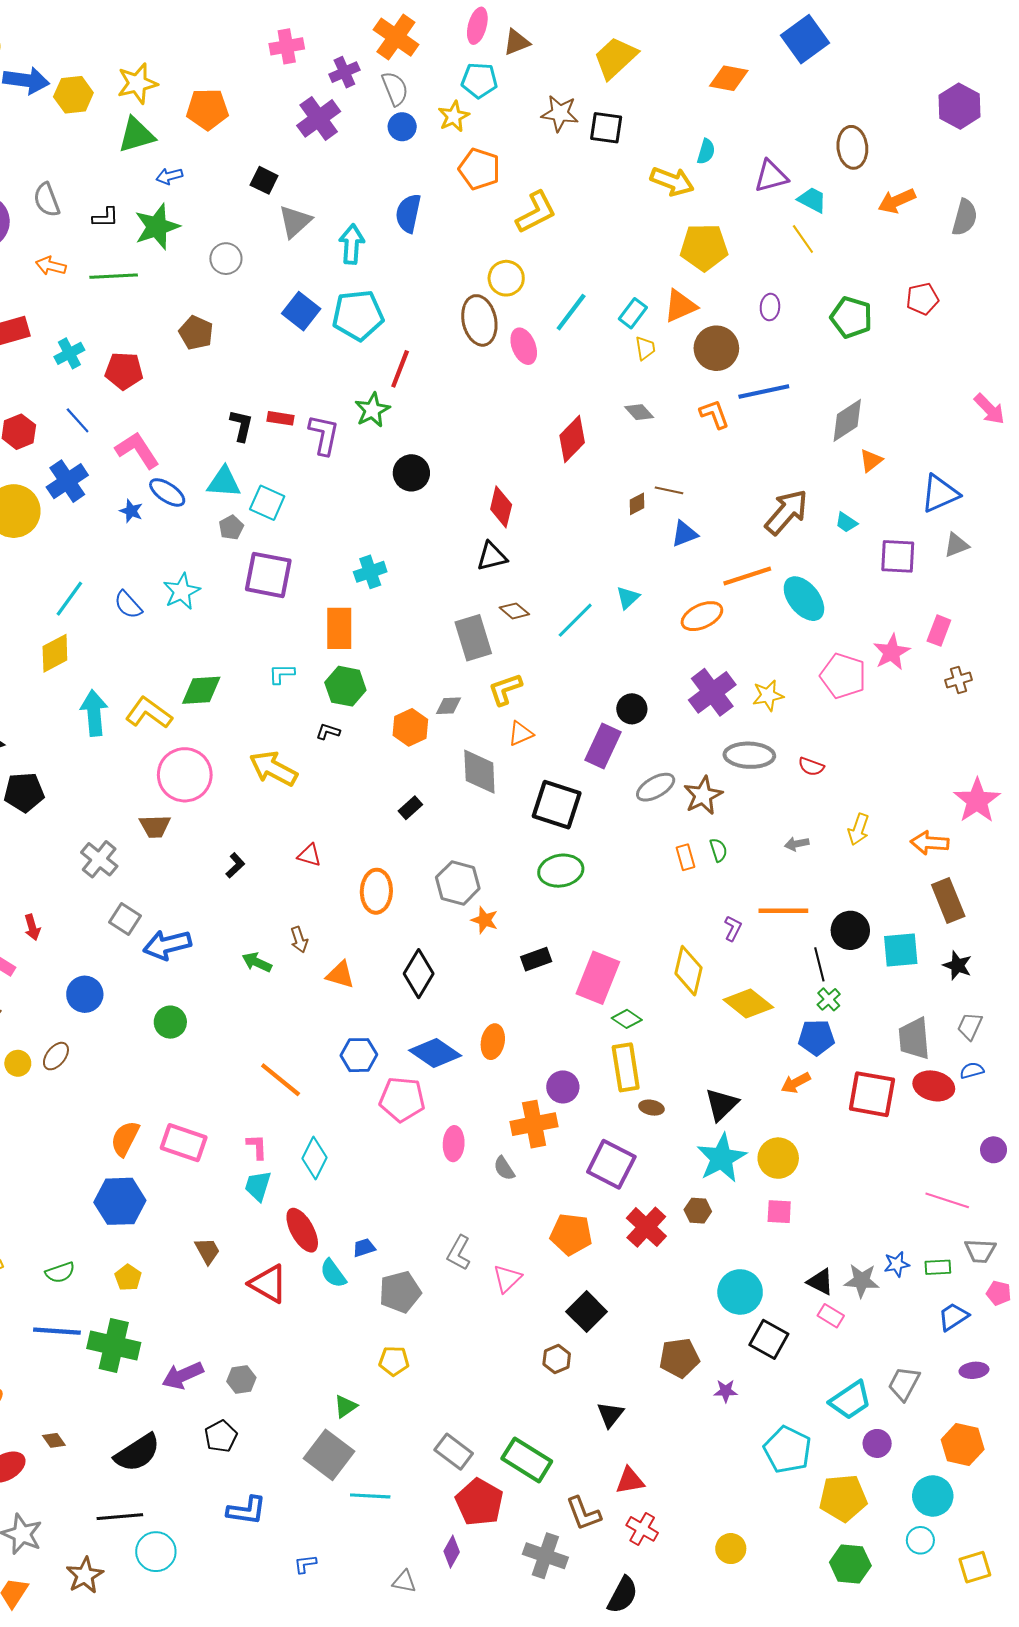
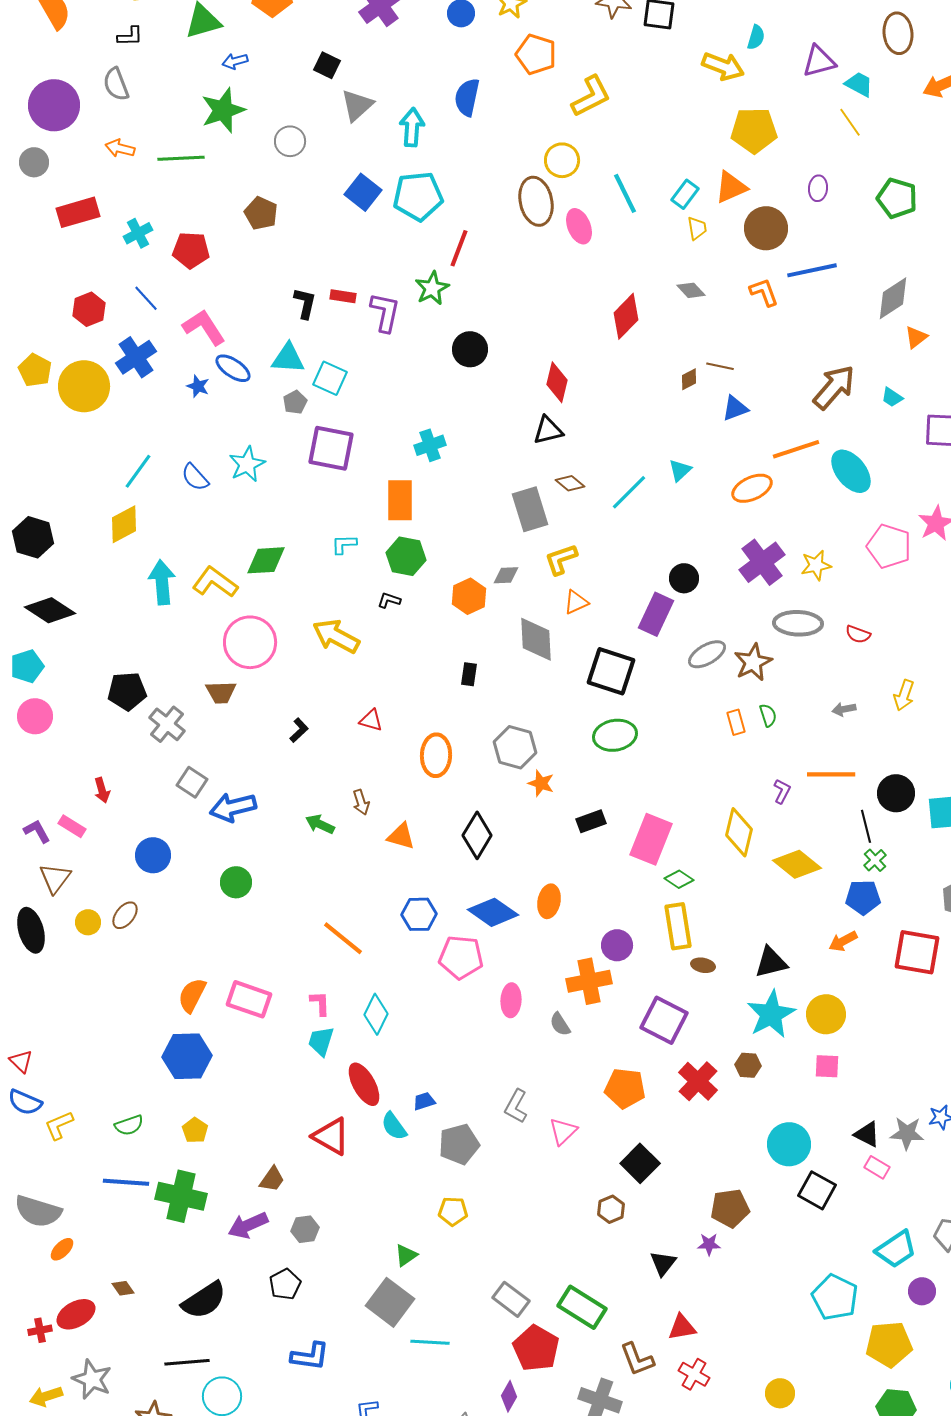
black L-shape: (105, 217) -> (130, 36), moved
cyan line: (571, 312) -> (625, 193), turned -63
black pentagon: (24, 792) -> (127, 691), moved
black rectangle: (410, 808) -> (469, 674), turned -40
black triangle: (722, 1104) -> (771, 962), turned 30
brown trapezoid: (207, 1251) -> (272, 1179), moved, turned 64
purple star: (726, 1391) -> (709, 1244), moved

